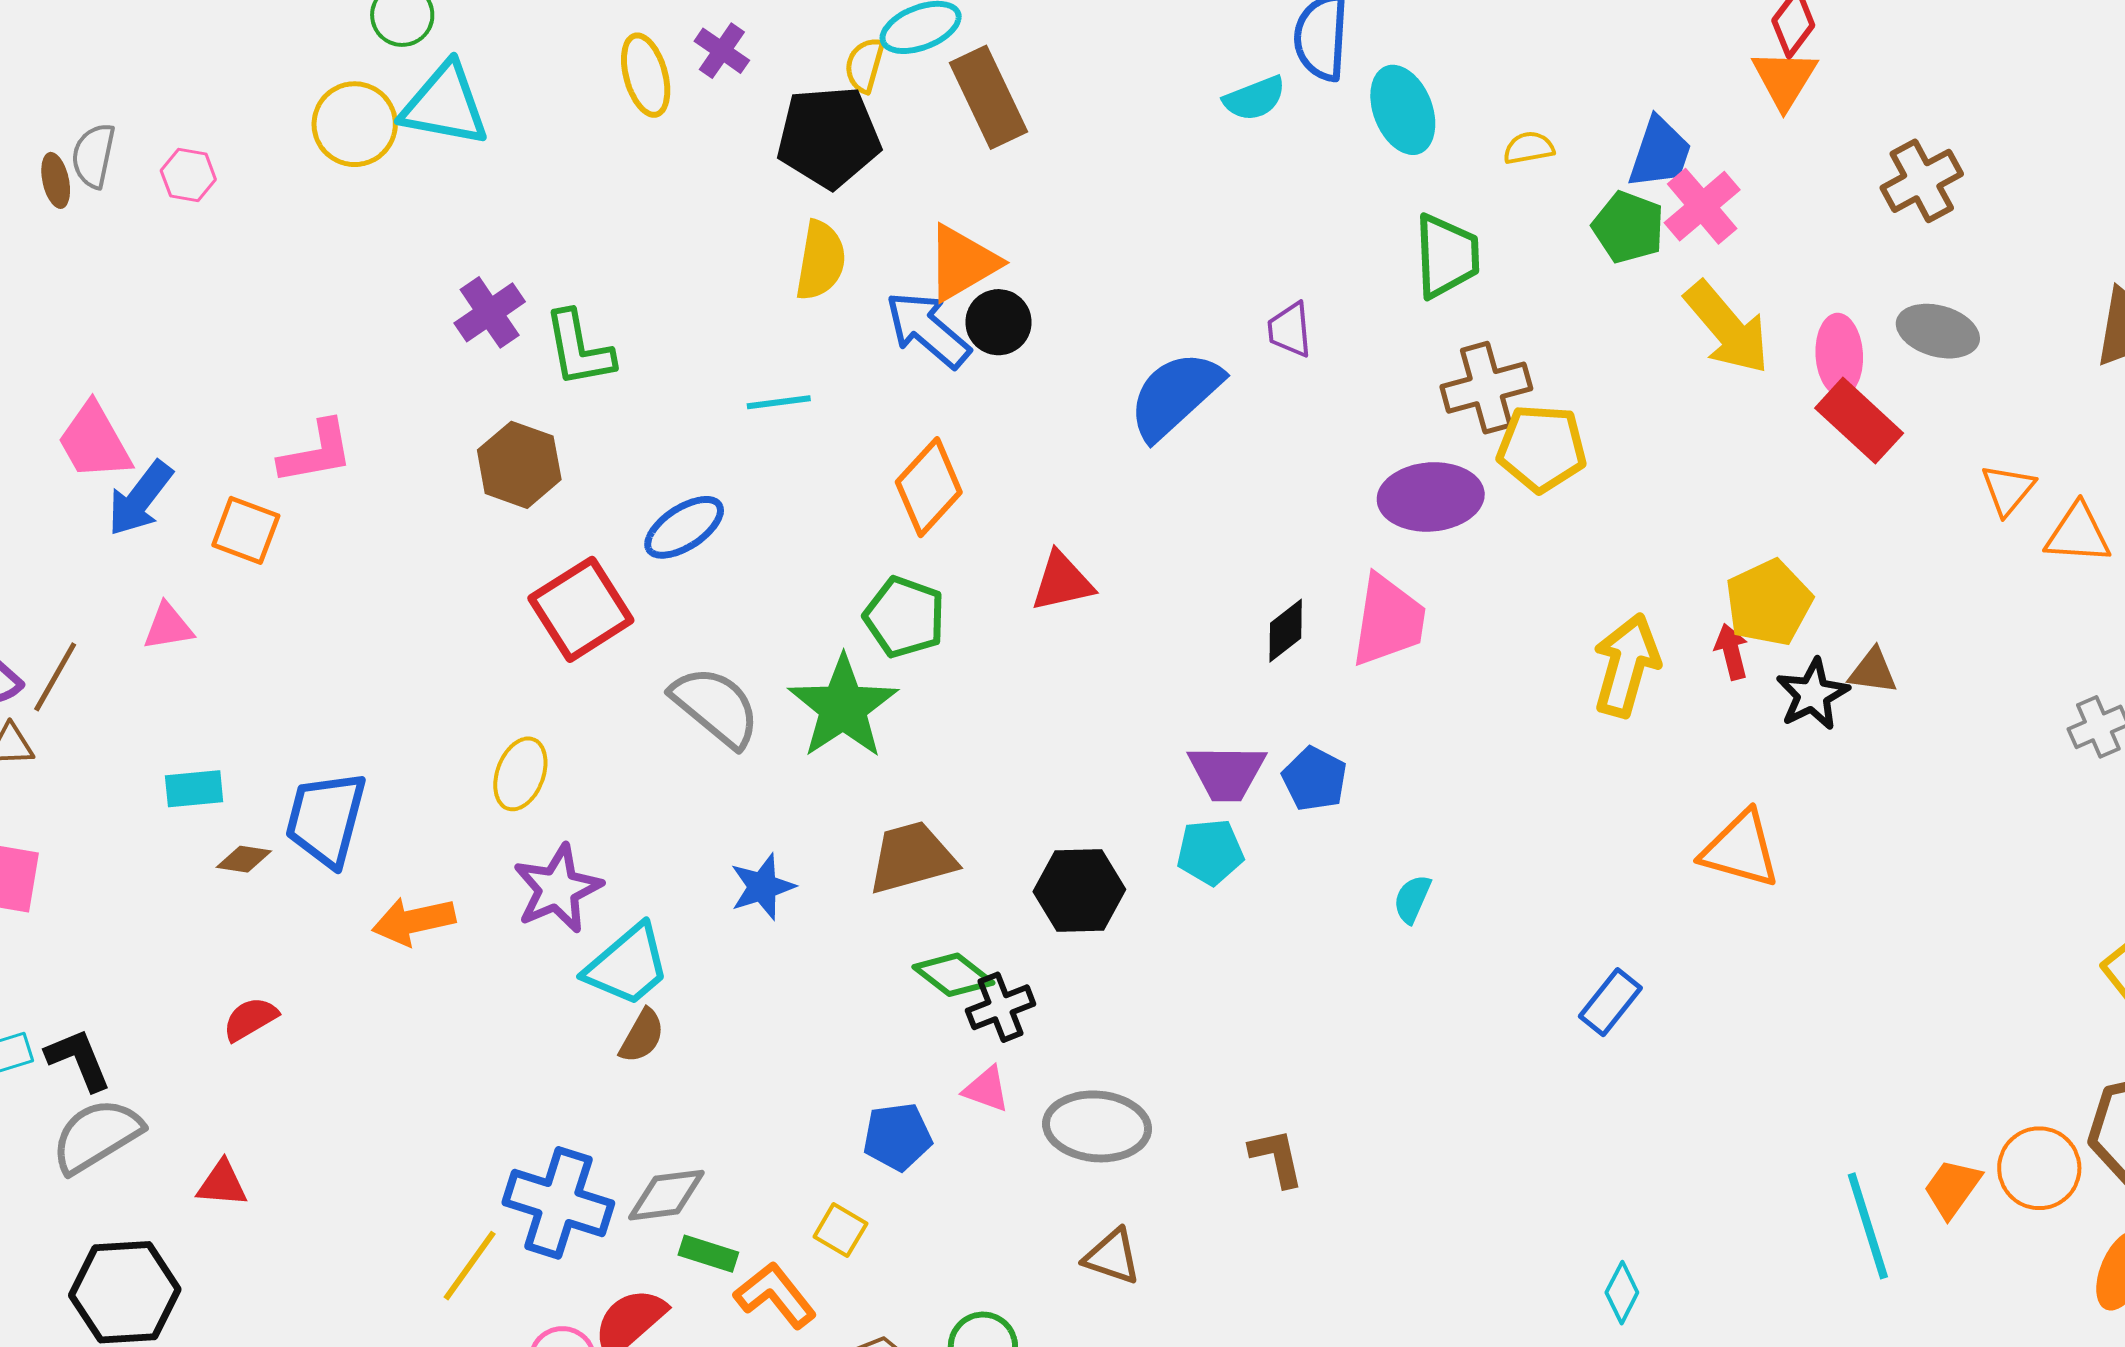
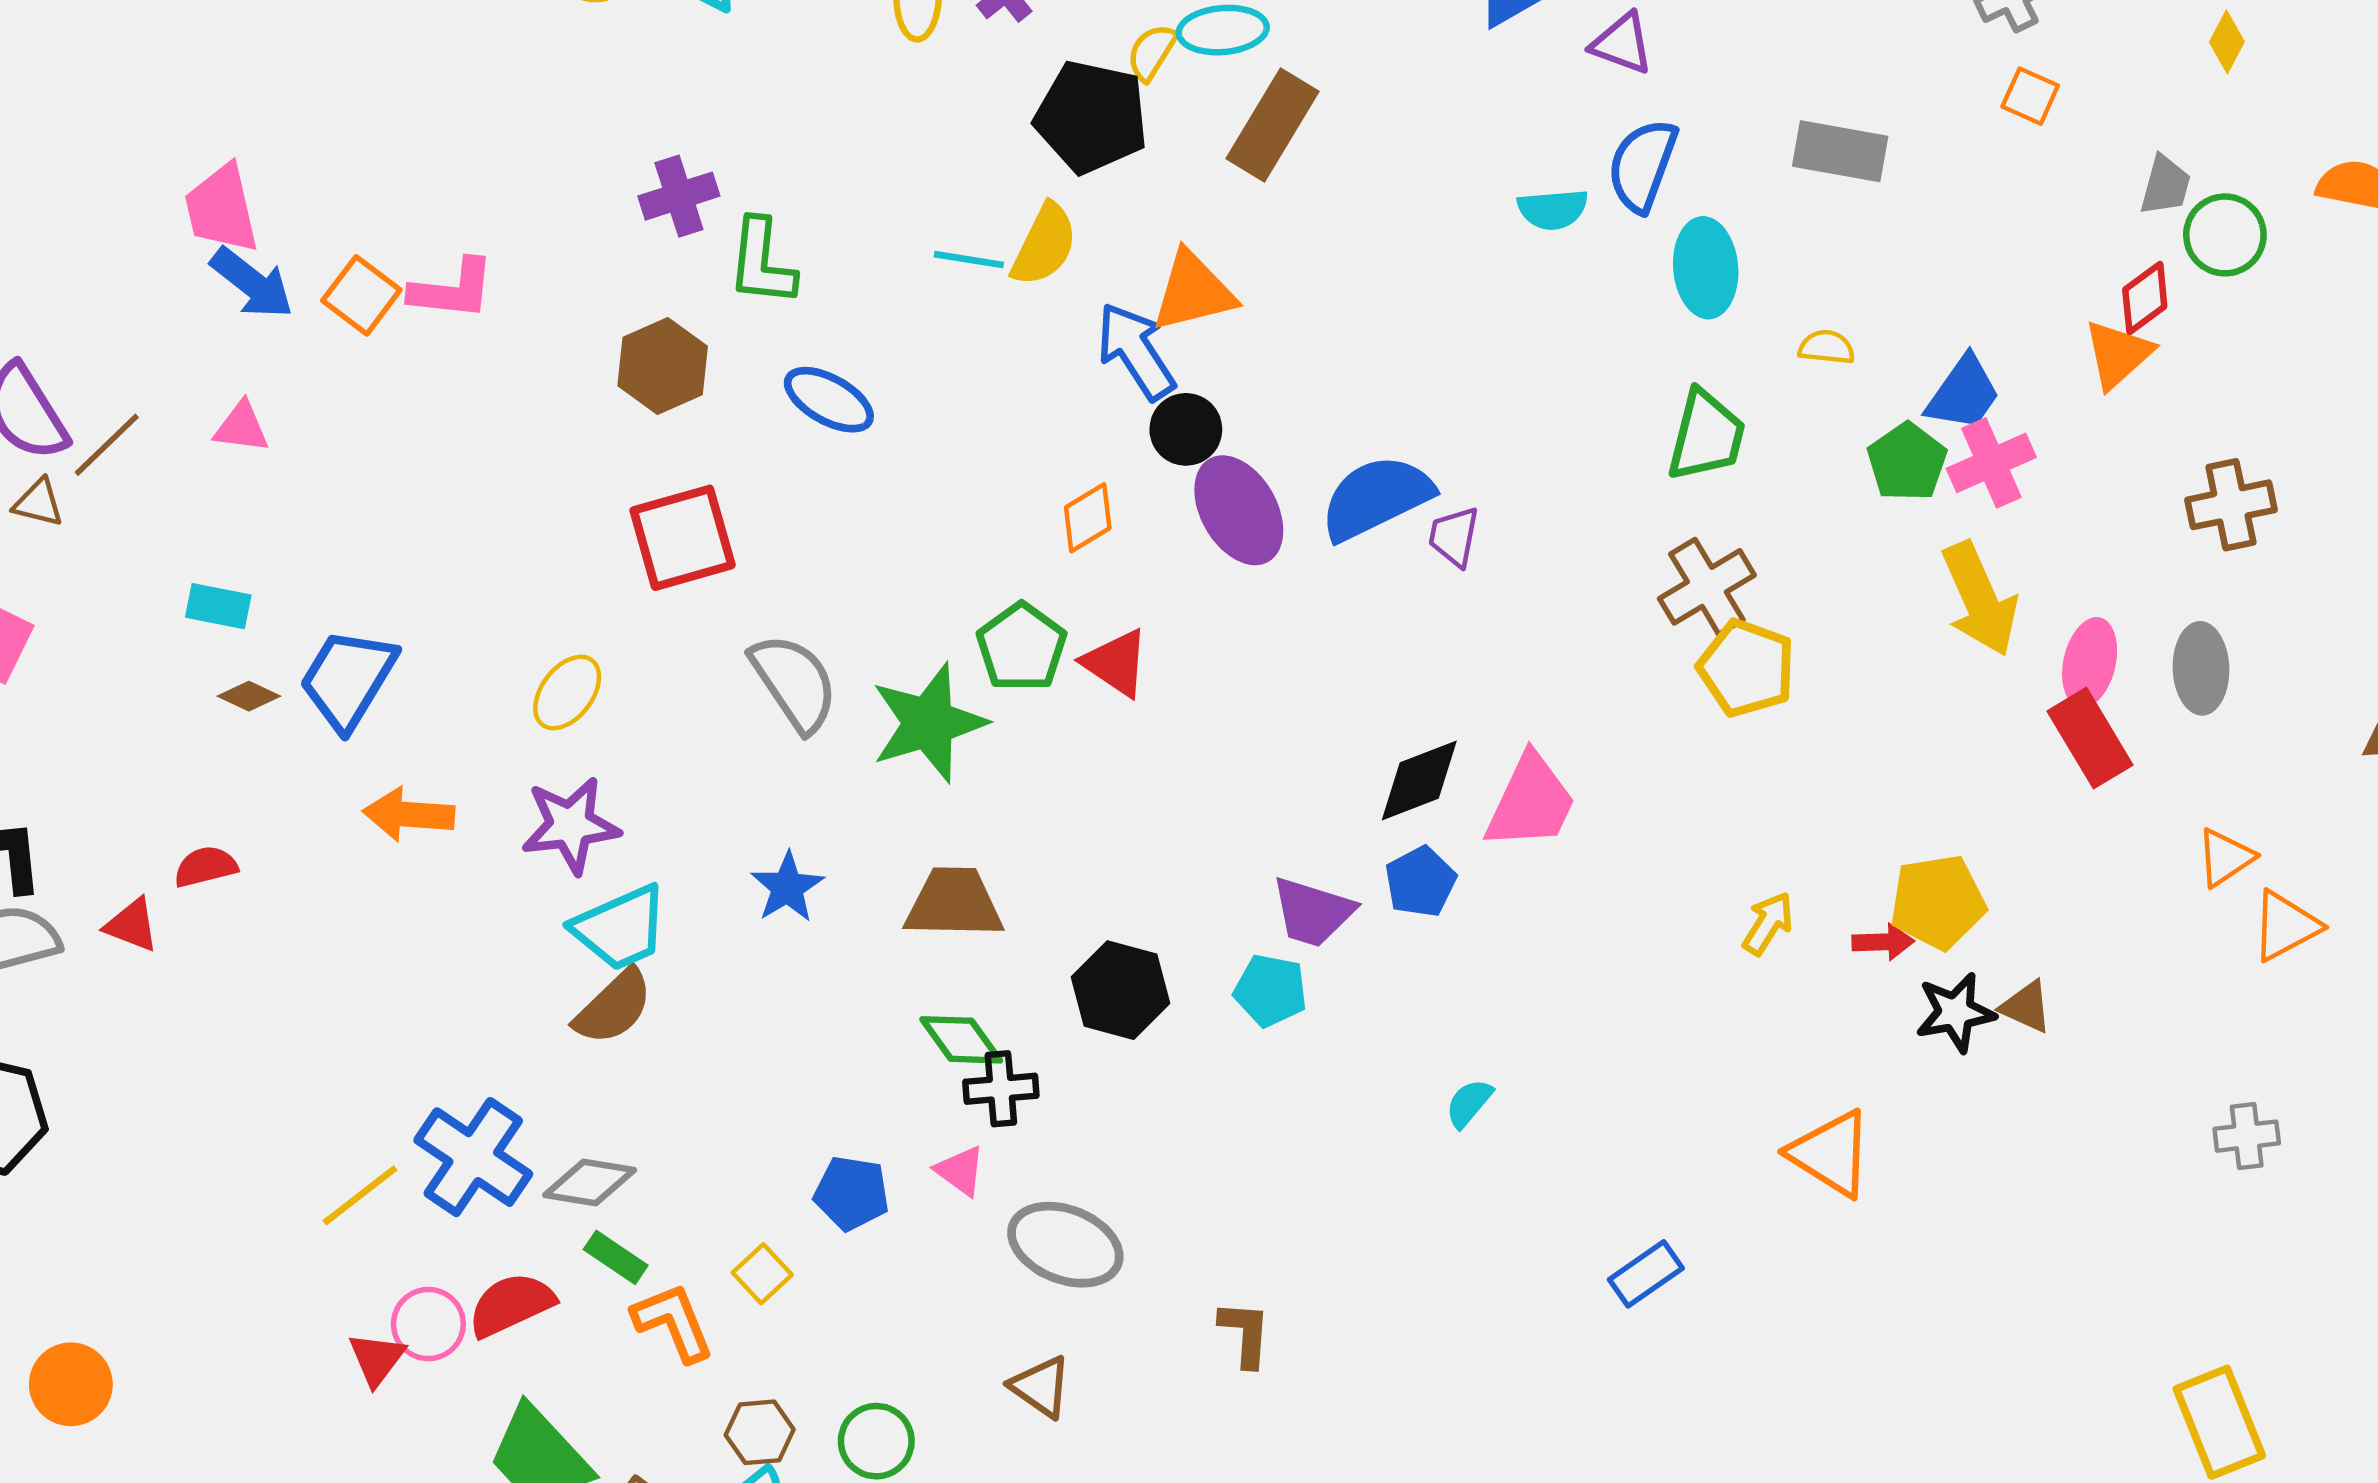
brown rectangle: (989, 97) -> (1273, 125), turned 40
black circle: (998, 322) -> (1186, 429), moved
purple trapezoid: (1290, 330) -> (1454, 536), moved
gray ellipse: (1938, 331) -> (2201, 668), turned 56
brown cross: (1486, 388) -> (1707, 587), turned -32
cyan line: (779, 402) -> (969, 260), moved
orange diamond: (929, 487) -> (1088, 518), size x0.7
purple ellipse: (1431, 497) -> (1239, 510), moved, turned 48
blue arrow: (140, 499) -> (252, 283), turned -106
blue ellipse: (684, 527) -> (829, 400), moved, turned 46
orange square: (246, 530) -> (361, 295), moved
orange triangle: (2078, 534) -> (2285, 926), turned -48
red triangle: (1062, 582) -> (1116, 663), moved, turned 30
black diamond: (1286, 631) -> (1419, 780), size x1.4
red arrow: (1731, 652) -> (1883, 942), turned 86
yellow arrow: (1626, 665) -> (1768, 923), size x0.6
blue pentagon: (1315, 779) -> (1420, 882), moved
blue star: (762, 887) -> (787, 887), turned -30
brown semicircle: (642, 1036) -> (614, 1007), size x1.4
red triangle: (222, 1184) -> (132, 925), moved

